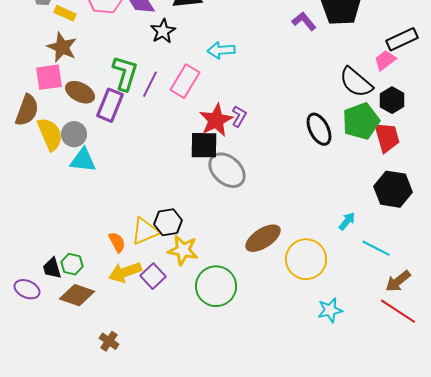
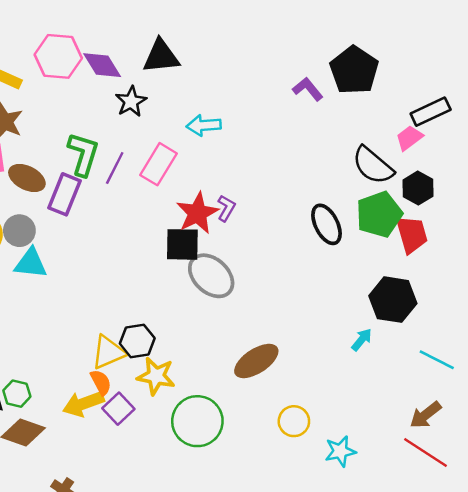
black hexagon: (393, 189) -> (393, 300), moved
orange semicircle: (117, 242) -> (101, 382), moved
cyan line: (376, 248) -> (437, 360), moved
yellow circle: (306, 259) -> (294, 421), moved, size x0.6

